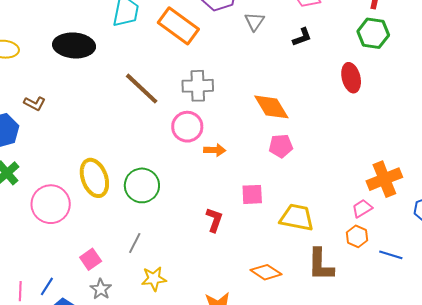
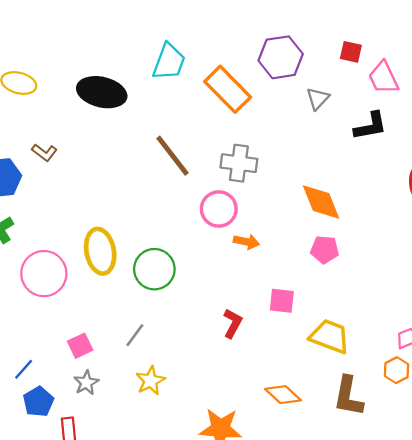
black L-shape: (302, 37) -> (370, 126), size x1.4
yellow star: (154, 279) -> (150, 381), turned -30

